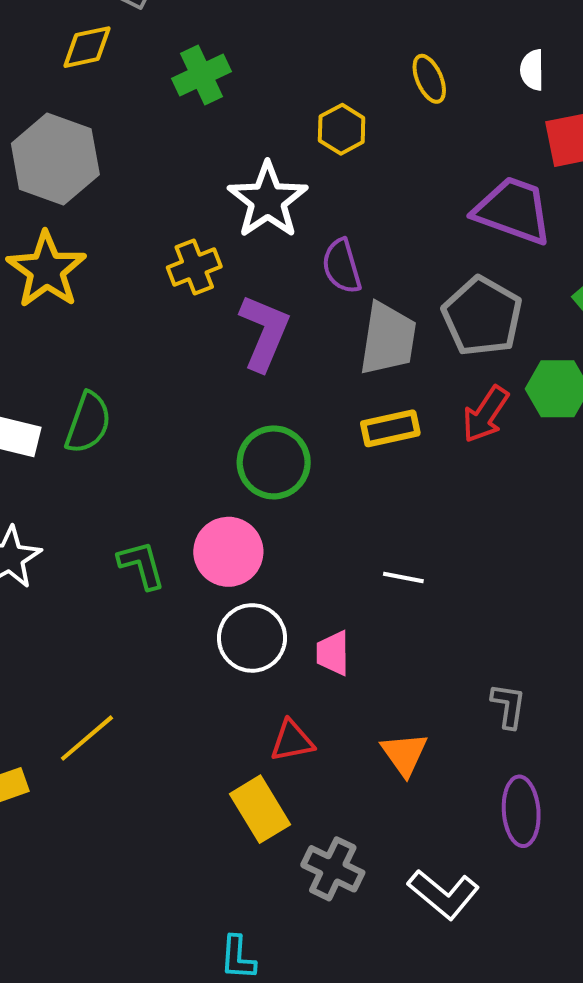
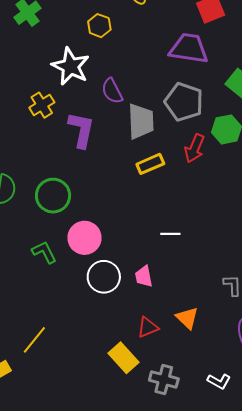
green circle: (274, 462) -> (53, 196), moved
red triangle: (292, 741) -> (148, 327), moved
white L-shape: (444, 894) -> (219, 381), size x0.7

